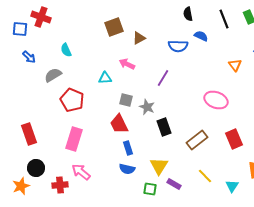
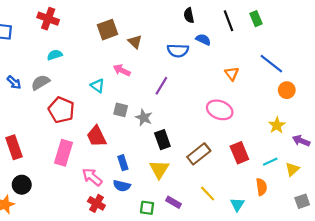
red cross: (41, 17) -> (48, 19), moved
brown triangle: (139, 38) -> (135, 42), turned -48
cyan semicircle: (66, 50) -> (55, 55), turned 96
blue arrow: (29, 57) -> (14, 82), moved
orange triangle: (235, 65) -> (232, 74), moved
cyan triangle: (105, 78) -> (98, 86), turned 40
red trapezoid: (119, 124) -> (96, 136), moved
yellow triangle: (159, 166) -> (159, 169), moved
pink arrow: (81, 172) -> (92, 177), moved
red cross: (60, 185) -> (96, 203), moved, turned 35

